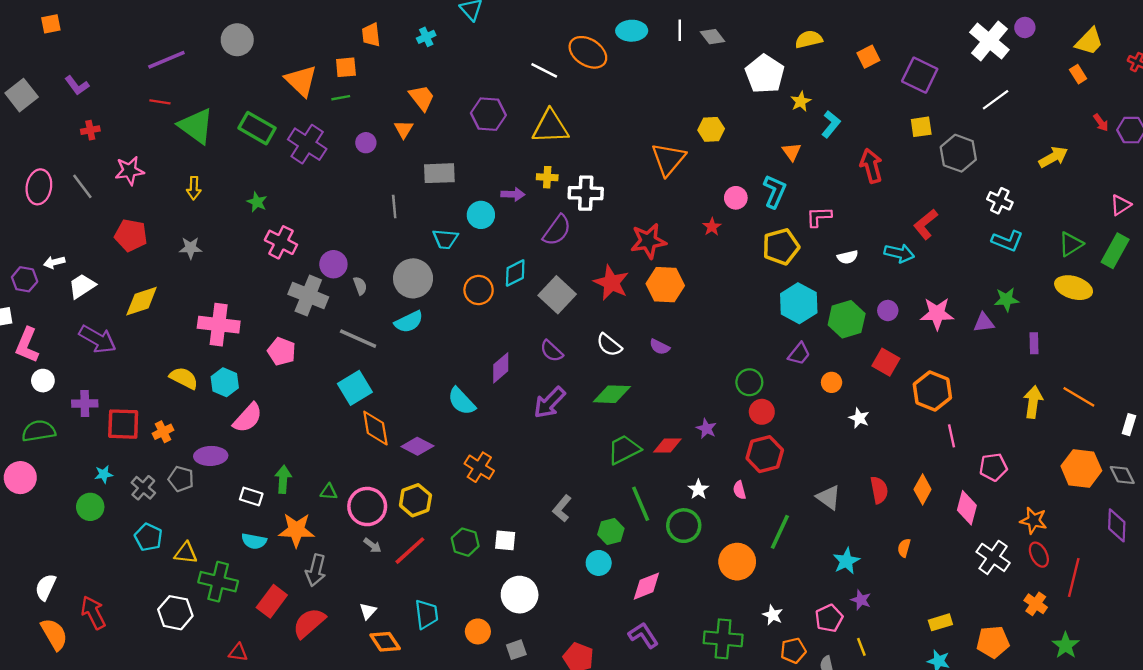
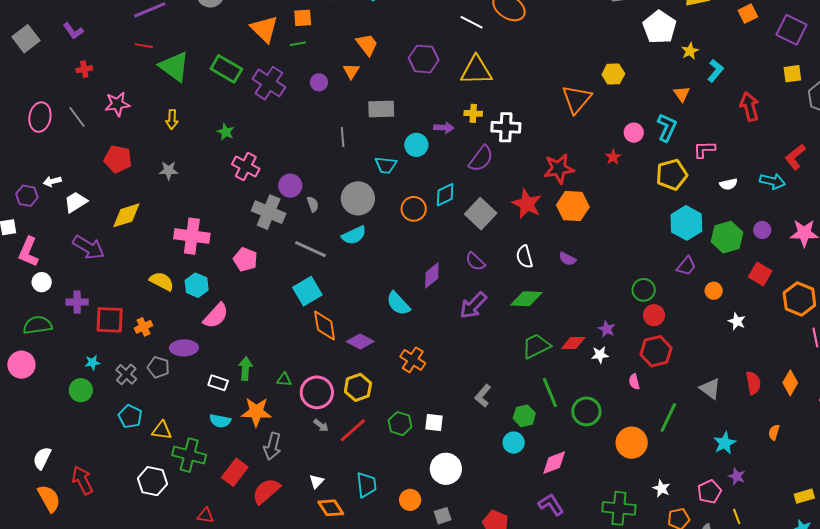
white semicircle: (609, 345) -> (524, 257), turned 35
white star: (698, 489) -> (600, 355), moved, turned 30

